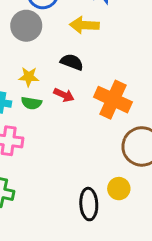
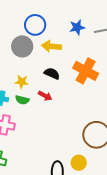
yellow arrow: (84, 25) -> (51, 46), moved
orange cross: (113, 100) -> (86, 71), moved

